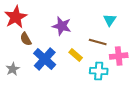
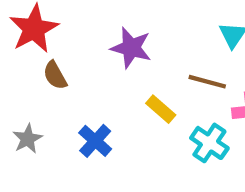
blue cross: (45, 59) -> (95, 141), moved, size x0.7
cyan cross: (99, 71) -> (209, 143), turned 30

